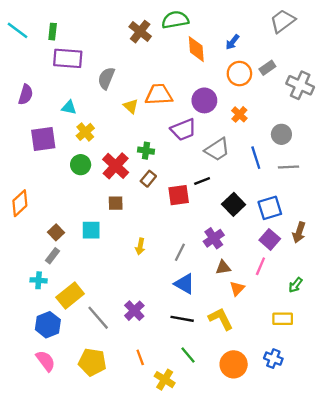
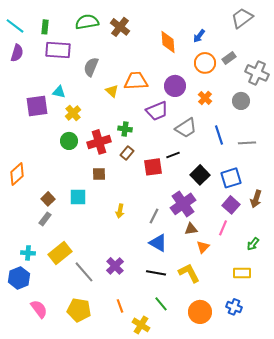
green semicircle: (175, 20) -> (87, 22), moved
purple semicircle: (26, 95) -> (17, 53), moved
gray circle: (281, 134) -> (241, 101), moved
purple square: (43, 139) -> (37, 106), moved
red cross: (116, 166) -> (99, 142), turned 30
purple cross: (214, 238) -> (183, 204), size x1.4
cyan cross: (39, 280) -> (28, 253), moved
blue hexagon: (48, 325) -> (19, 278), moved

